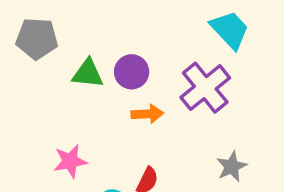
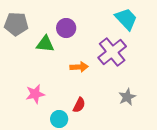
purple circle: (132, 72) -> (66, 28), moved

